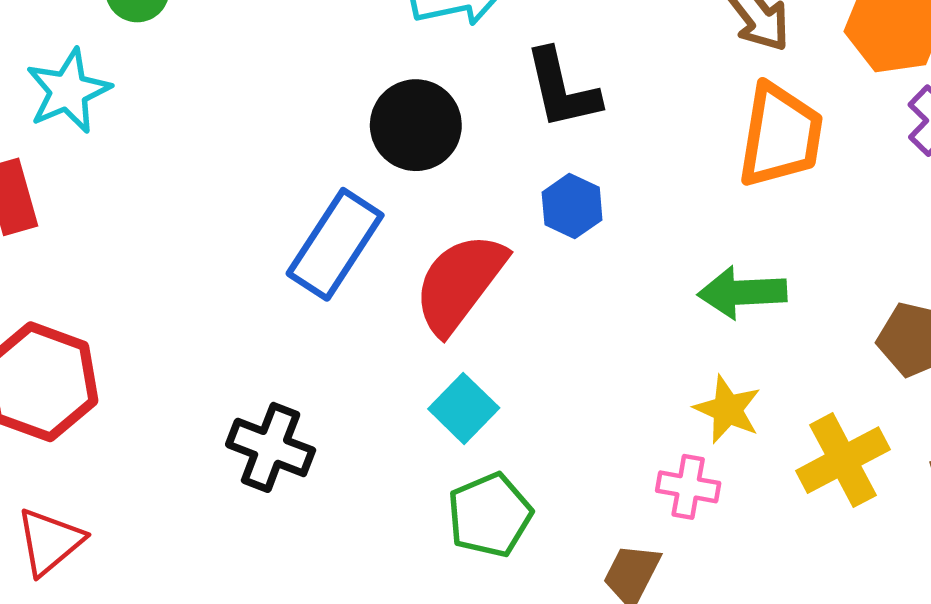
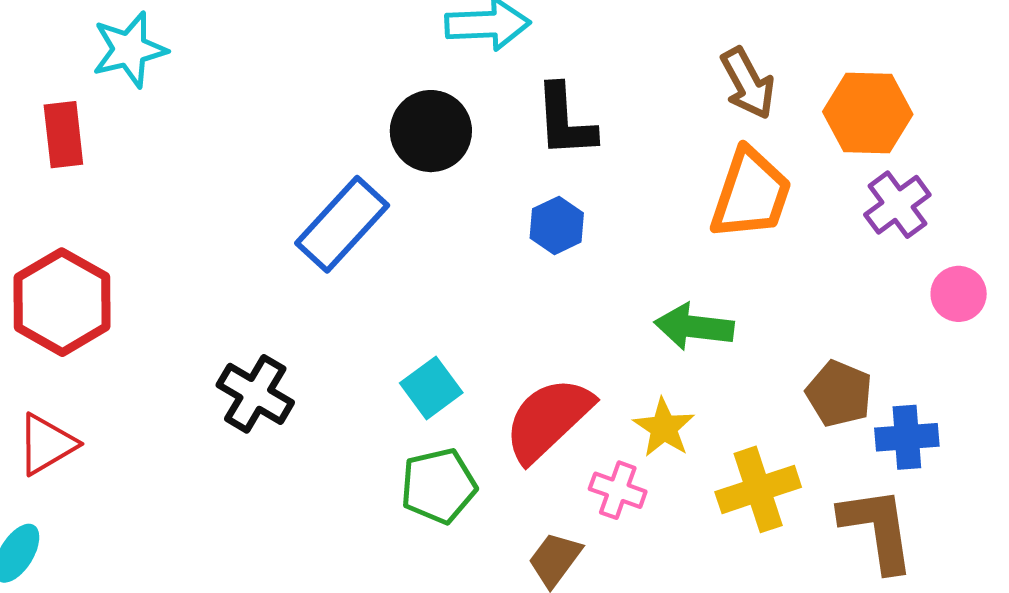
red semicircle: (460, 283) -> (548, 419), moved

